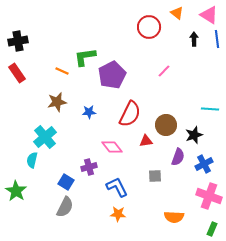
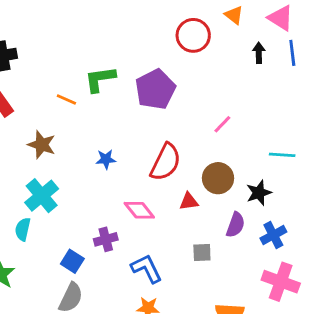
pink line: (164, 71) -> (222, 124), moved
purple pentagon: (112, 75) -> (155, 89), moved
brown star: (57, 102) -> (42, 145), moved, turned 30

